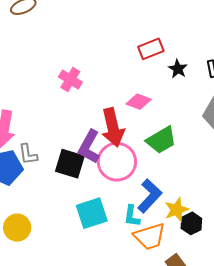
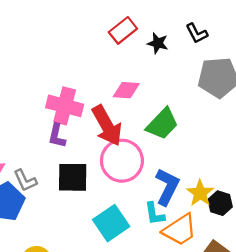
pink cross: (70, 79) -> (65, 106), moved, size x1.4
purple L-shape: (89, 147) -> (57, 136), moved, size x0.7

